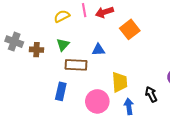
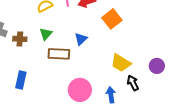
blue triangle: (98, 50) -> (81, 39), turned -40
yellow trapezoid: (120, 82) -> (121, 63), moved, turned 125
blue rectangle: (61, 91) -> (21, 80), moved

